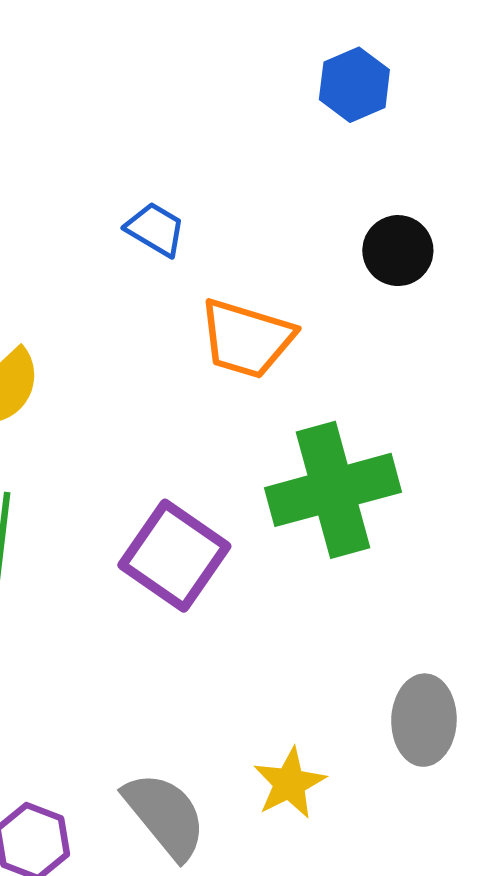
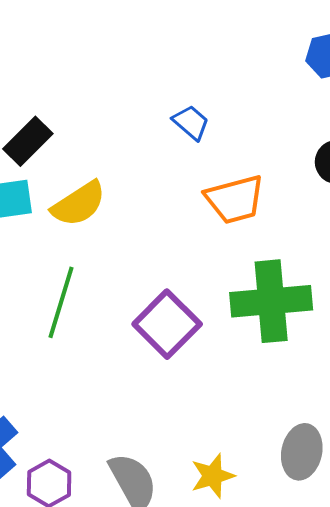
orange trapezoid: (247, 339) -> (235, 199), turned -42

